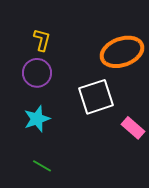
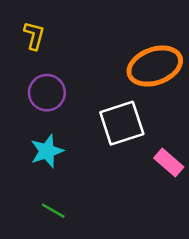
yellow L-shape: (42, 40) -> (34, 36), moved

